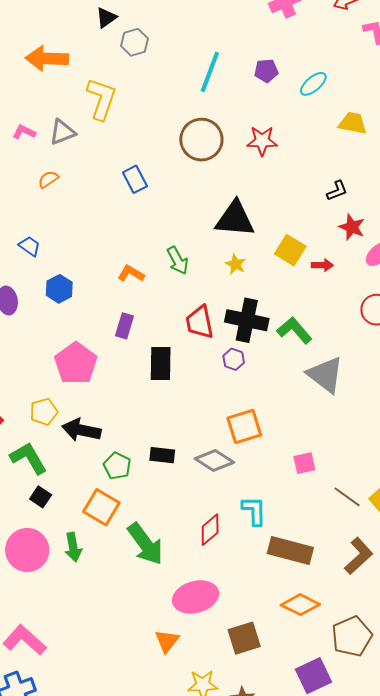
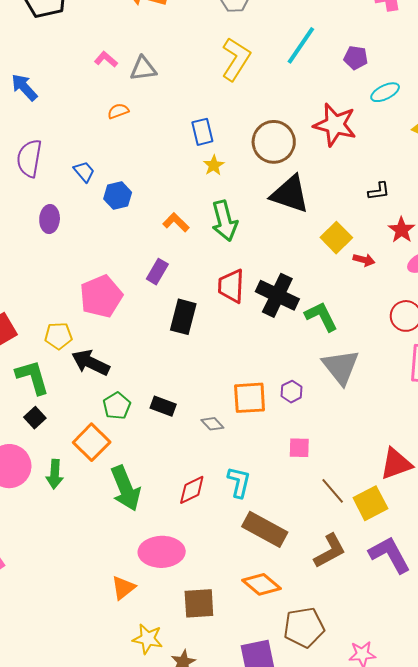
cyan ellipse: (313, 84) -> (385, 92), moved
yellow L-shape: (101, 99) -> (236, 59), moved
brown circle: (201, 140) -> (274, 142), moved
red star: (262, 141) -> (335, 125), size x1.4
black L-shape: (337, 191) -> (379, 191), moved
green arrow: (178, 261) -> (224, 221), size x1.4
yellow star: (236, 264) -> (214, 165), moved
blue hexagon: (59, 289) -> (118, 196), moved
purple hexagon: (234, 359) -> (292, 392), moved
gray diamond: (214, 460) -> (212, 424), size x0.6

